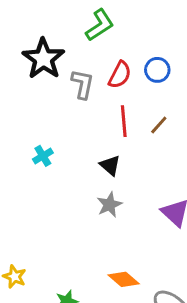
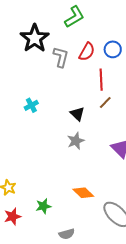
red line: (124, 121) -> (101, 80), moved
brown line: (159, 125) -> (105, 103), moved

